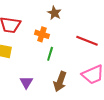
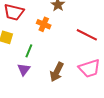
green line: (50, 54) -> (29, 51), moved

